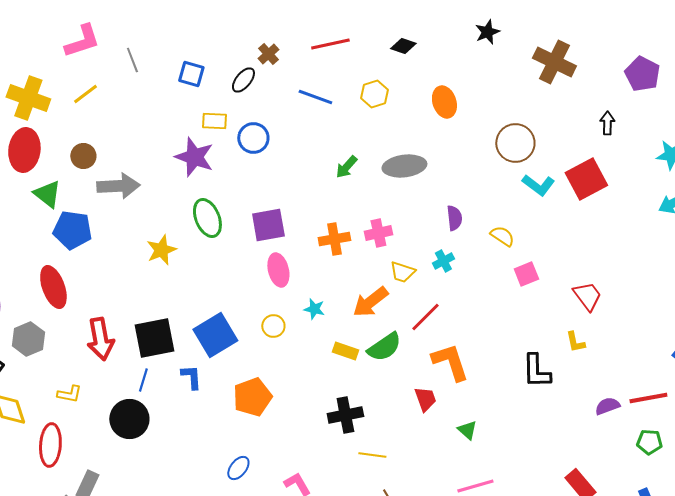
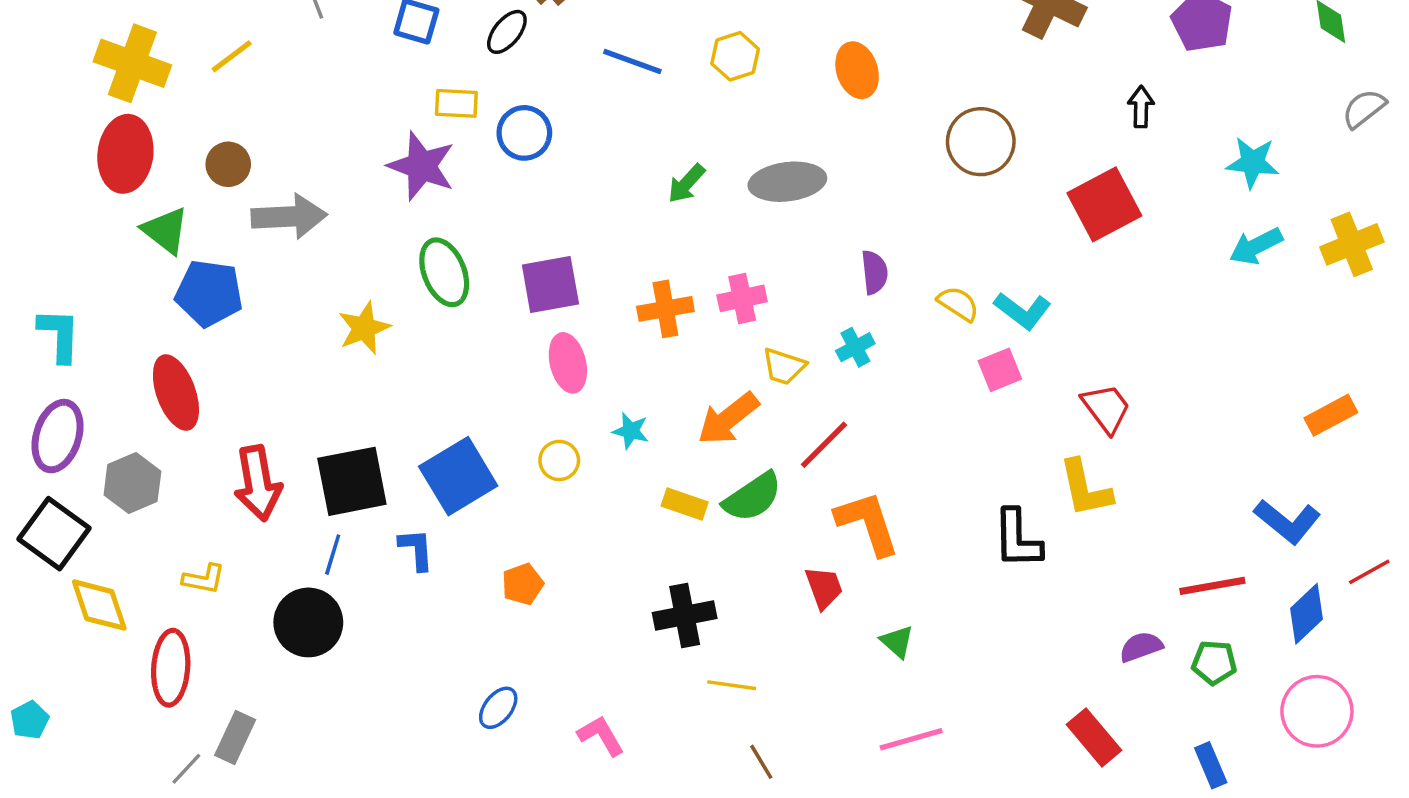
cyan L-shape: (538, 185) -> (1023, 311), moved
yellow L-shape: (575, 342) -> (1085, 488), size x1.6
orange pentagon: (252, 397) -> (523, 584), size x0.6
purple semicircle: (607, 406) -> (1141, 647), moved

